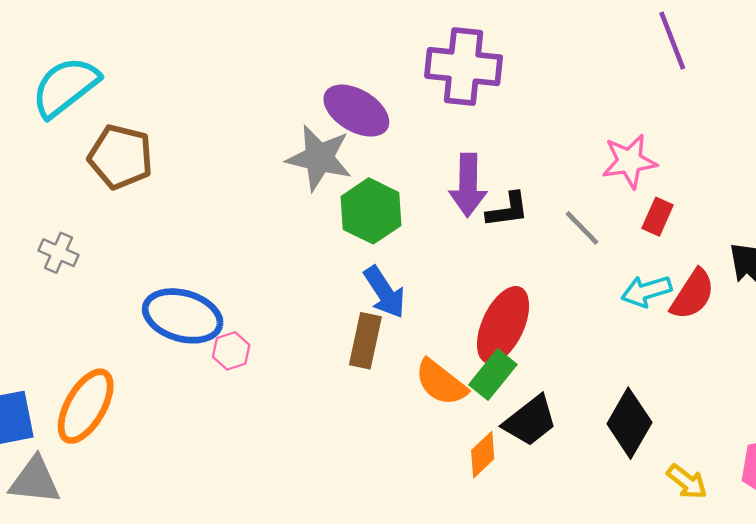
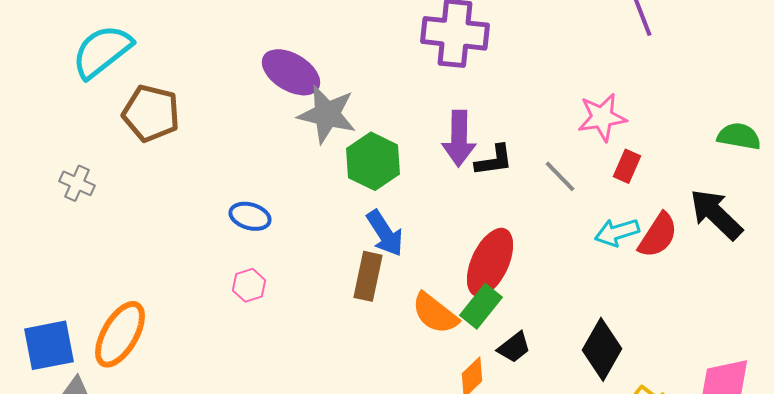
purple ellipse: (356, 111) -> (291, 72), moved
gray cross: (59, 253) -> (77, 183), moved
blue ellipse: (183, 316) -> (250, 216), moved, size x0.6
black trapezoid: (530, 421) -> (514, 347), size x0.7

